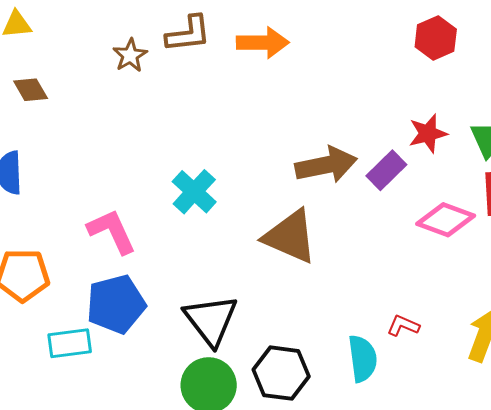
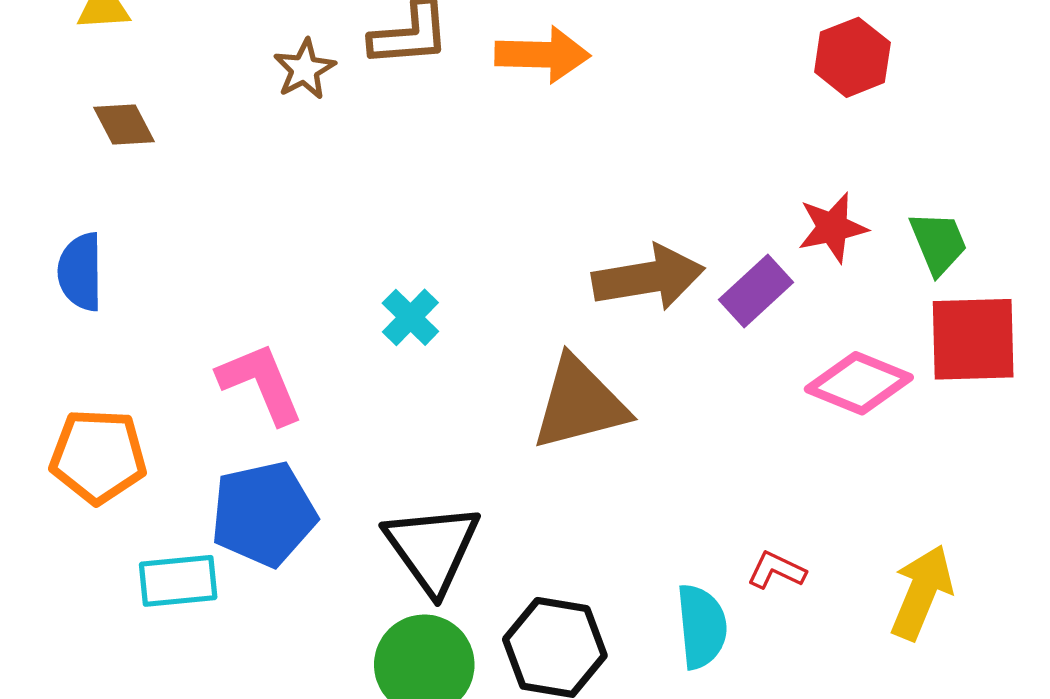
cyan cross: (194, 192) -> (410, 317), size x0.7
brown triangle: (290, 237) -> (580, 404), turned -40

